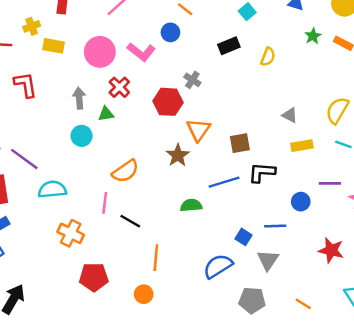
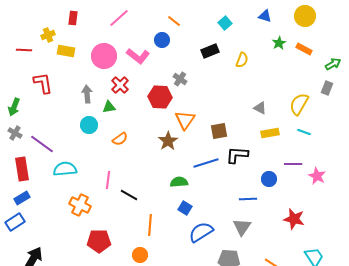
orange semicircle: (125, 171) -> (120, 139), moved, size x0.7
blue square: (244, 237) -> (185, 208), moved

